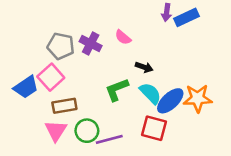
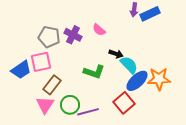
pink square: (51, 77) -> (41, 62), turned 30
green L-shape: (117, 90) -> (94, 72), turned -140
cyan semicircle: (150, 93) -> (129, 65), moved
brown rectangle: (64, 106) -> (52, 85), turned -42
red square: (154, 128) -> (124, 103), turned 35

